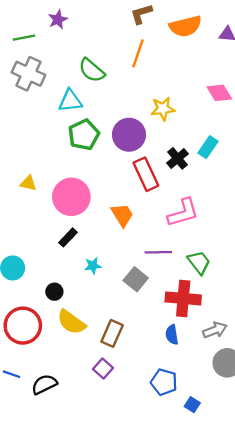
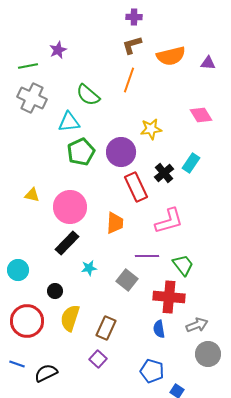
orange trapezoid: (122, 215) -> (115, 223), turned 35
black rectangle: (68, 237) -> (67, 243), size x1.4
yellow semicircle: (71, 322) -> (70, 318), turned 72

